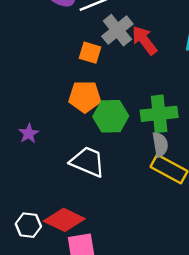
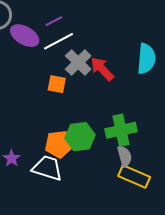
orange pentagon: (85, 97) -> (59, 144), moved
white trapezoid: (88, 162) -> (47, 168), moved

